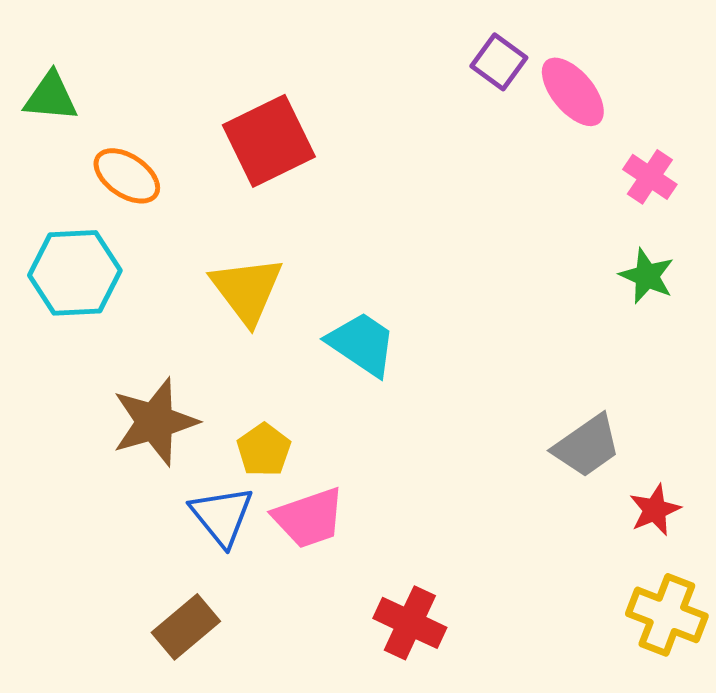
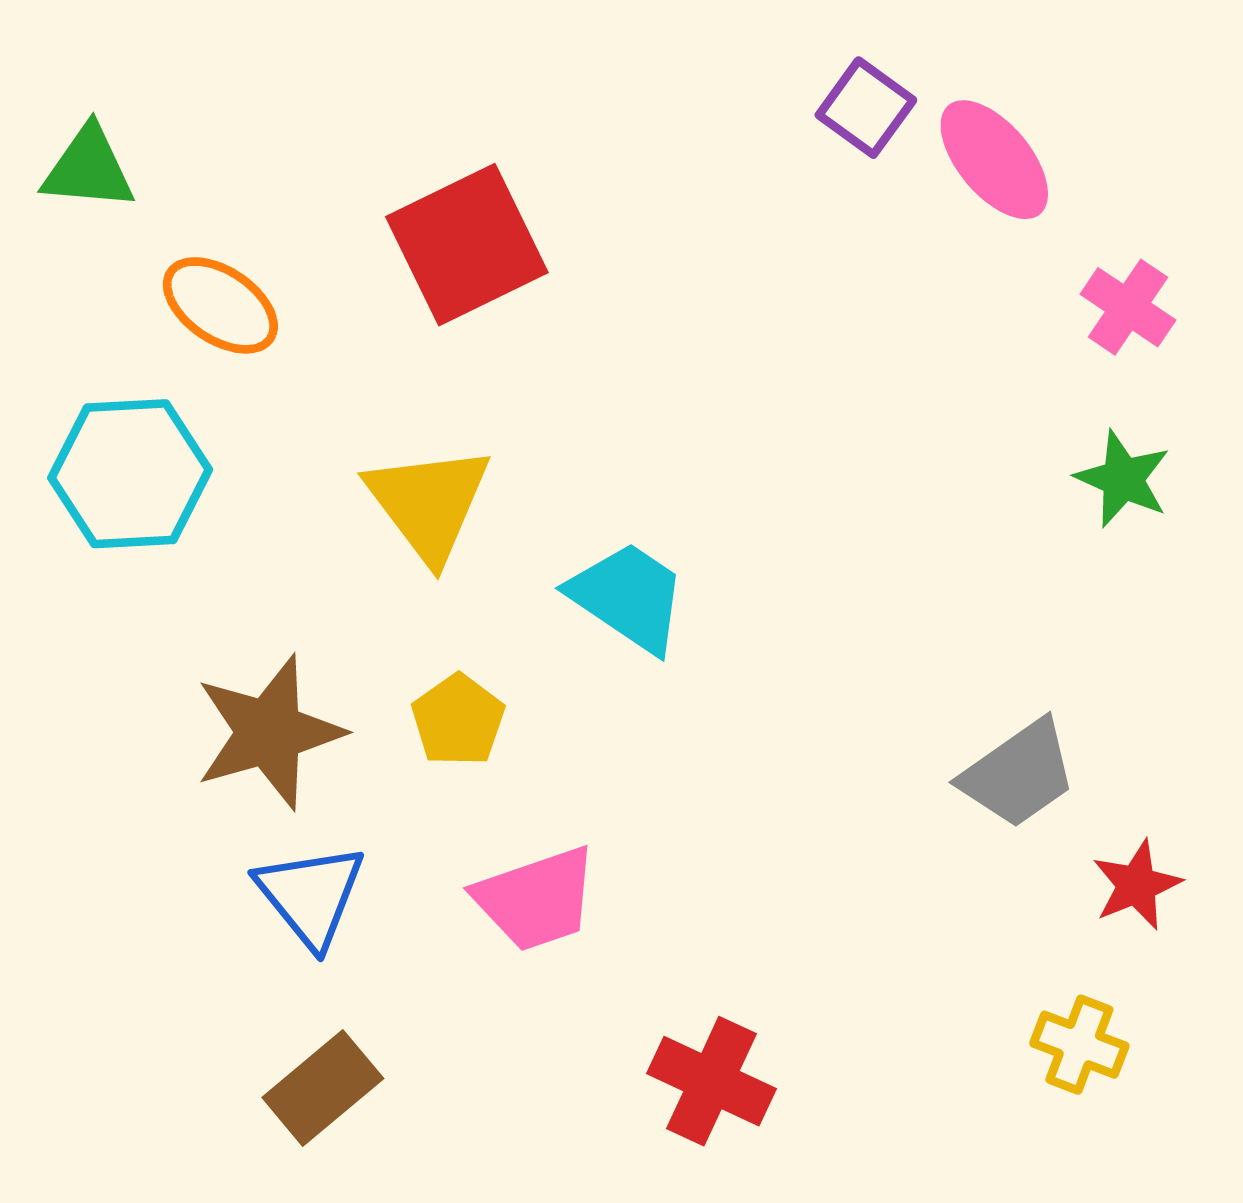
yellow pentagon: (264, 450) -> (458, 720), moved
blue triangle: (222, 516) -> (311, 895), moved
yellow cross: (667, 615) -> (1079, 1045), moved, size x0.7

